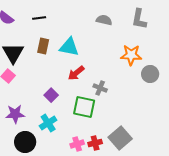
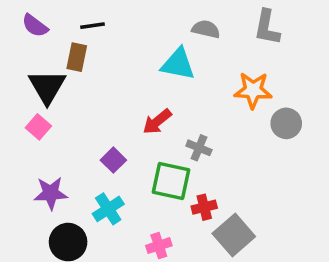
brown rectangle: (43, 46) -> (77, 57), moved
cyan triangle: (69, 47) -> (178, 64), moved
red cross: (95, 143) -> (204, 207), moved

